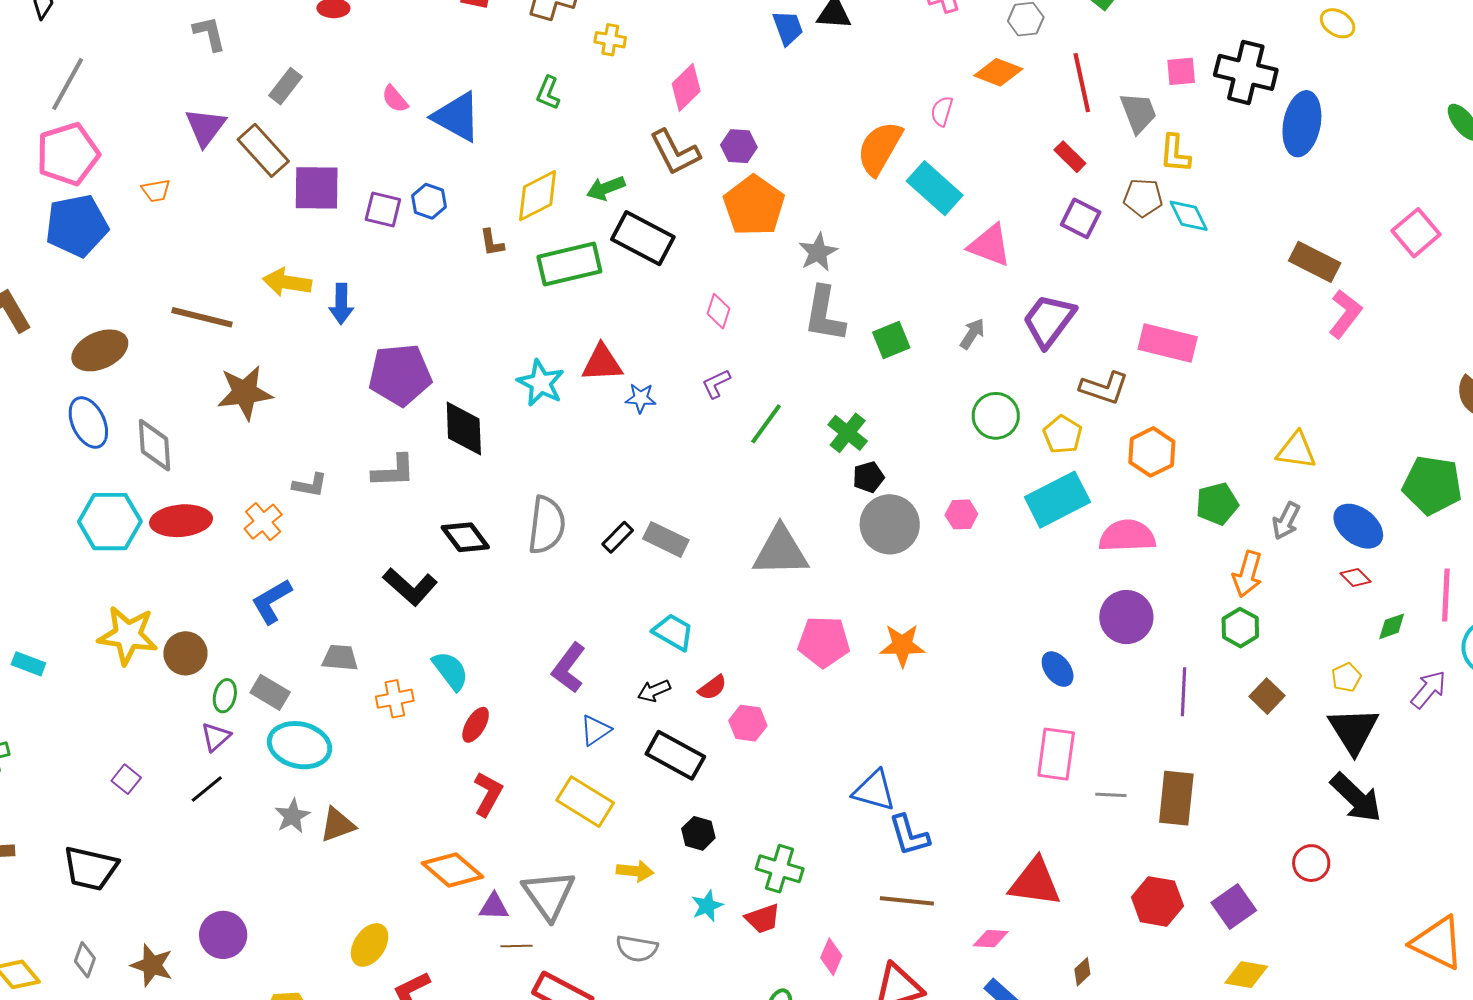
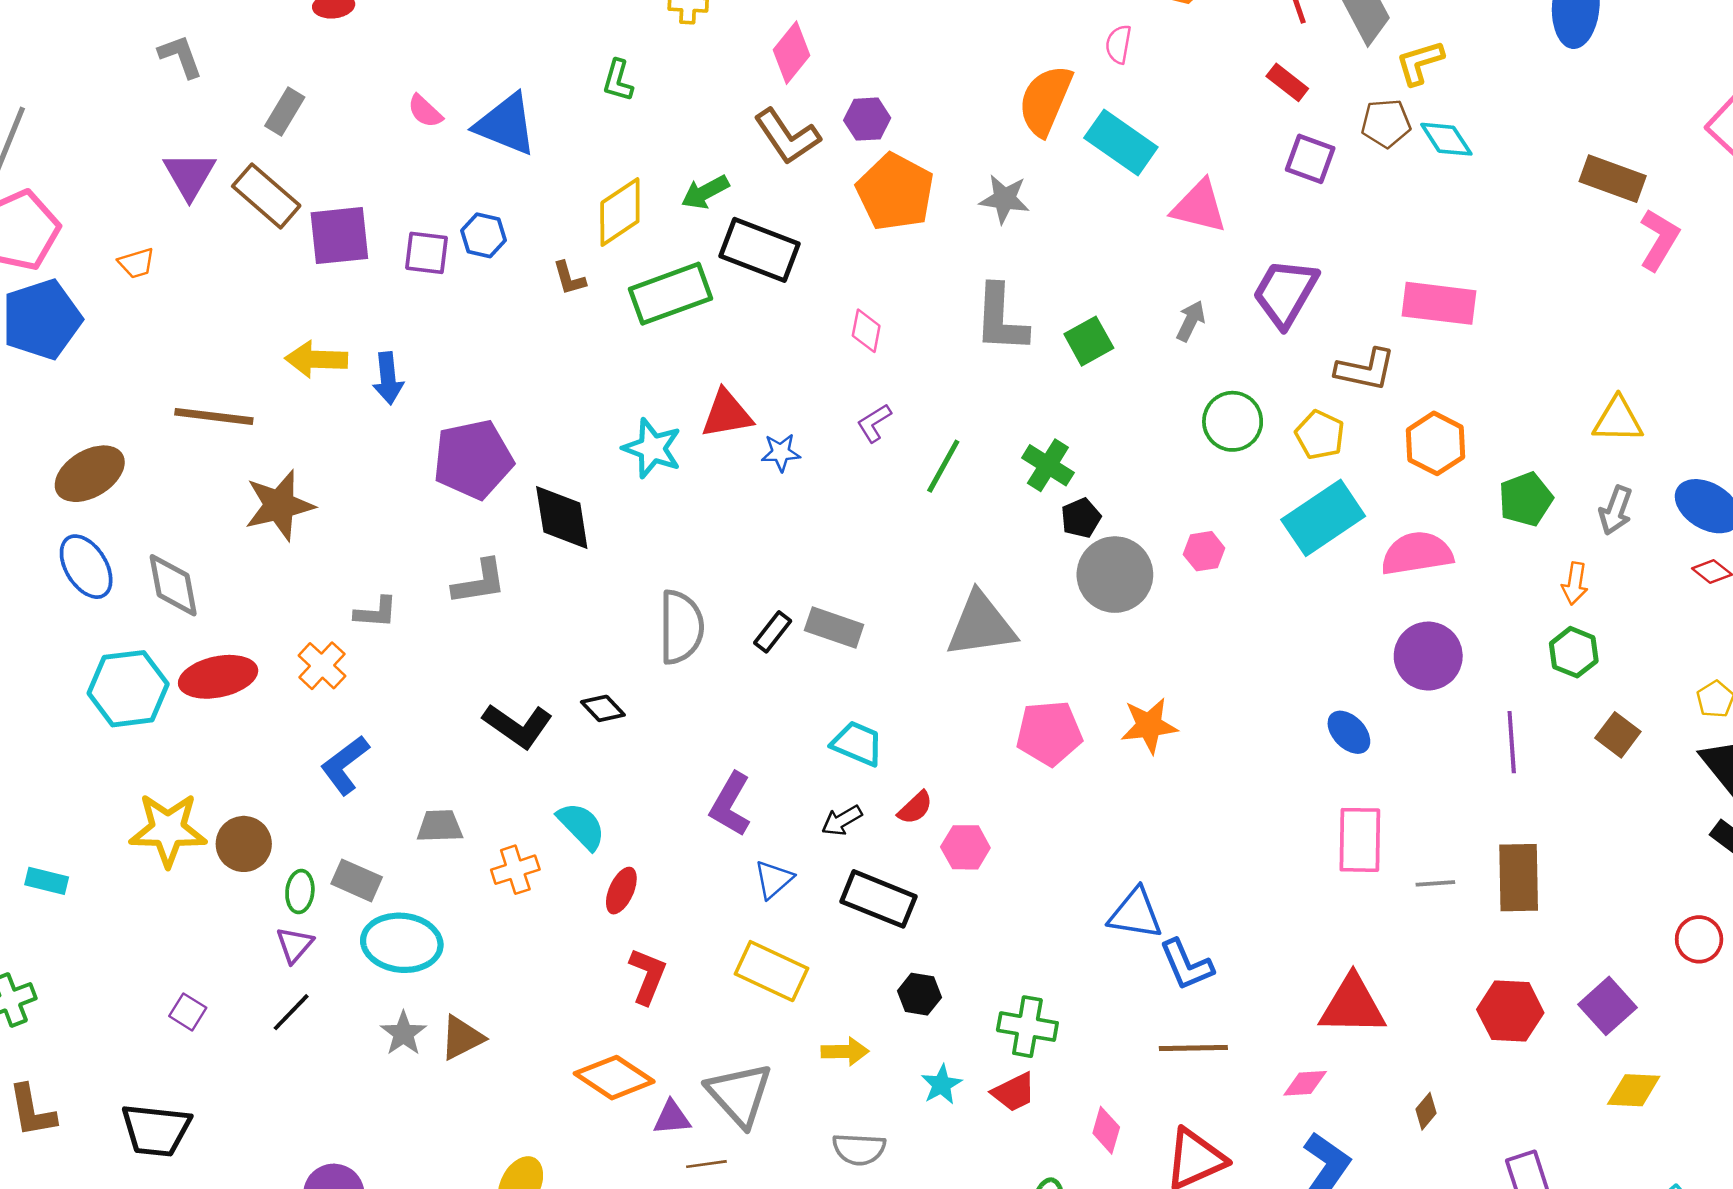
yellow L-shape: (1175, 154) -> (1420, 63), turned 75
gray star: (818, 252) -> (1004, 199), moved, turned -30
black diamond: (465, 537) -> (603, 708), moved, size x0.7
orange arrow: (1248, 574) -> (1575, 583), size x0.7

